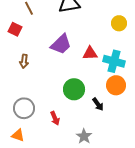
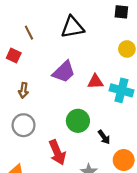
orange circle: (116, 85) -> (124, 160), moved
gray circle: (24, 108) -> (24, 125), moved
red arrow: (55, 118) -> (57, 152), size x1.6

